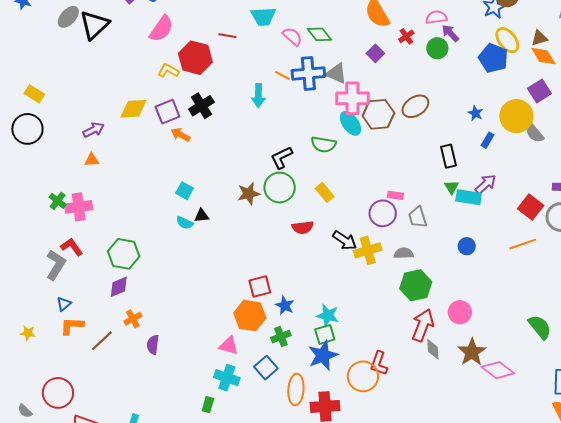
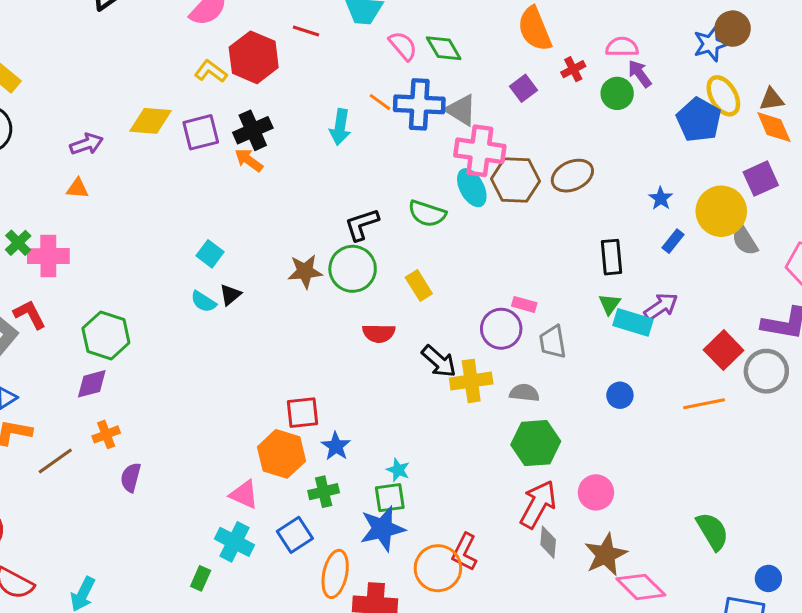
orange arrow: (180, 135) -> (249, 160), moved
black triangle: (202, 216) -> (230, 295), turned -42
cyan star: (328, 315) -> (398, 470), size x0.7

